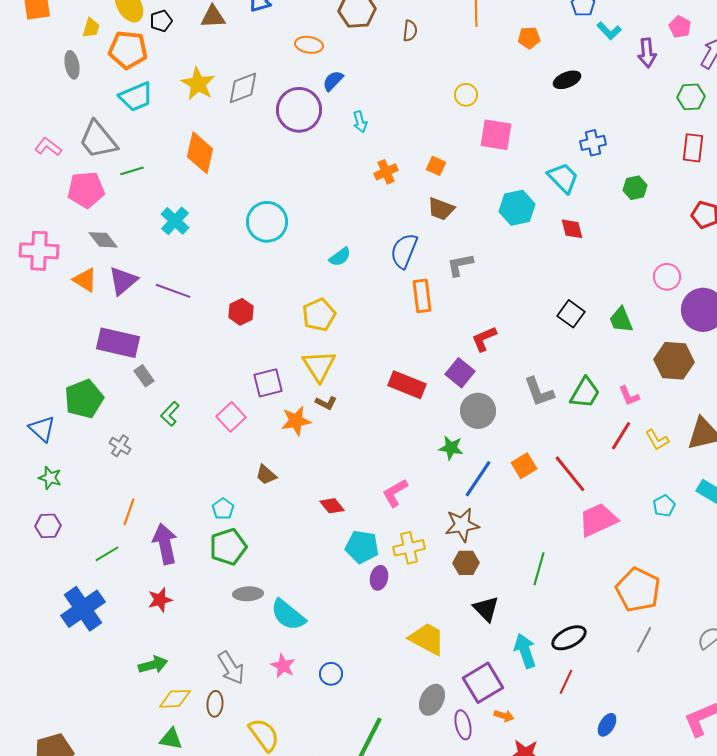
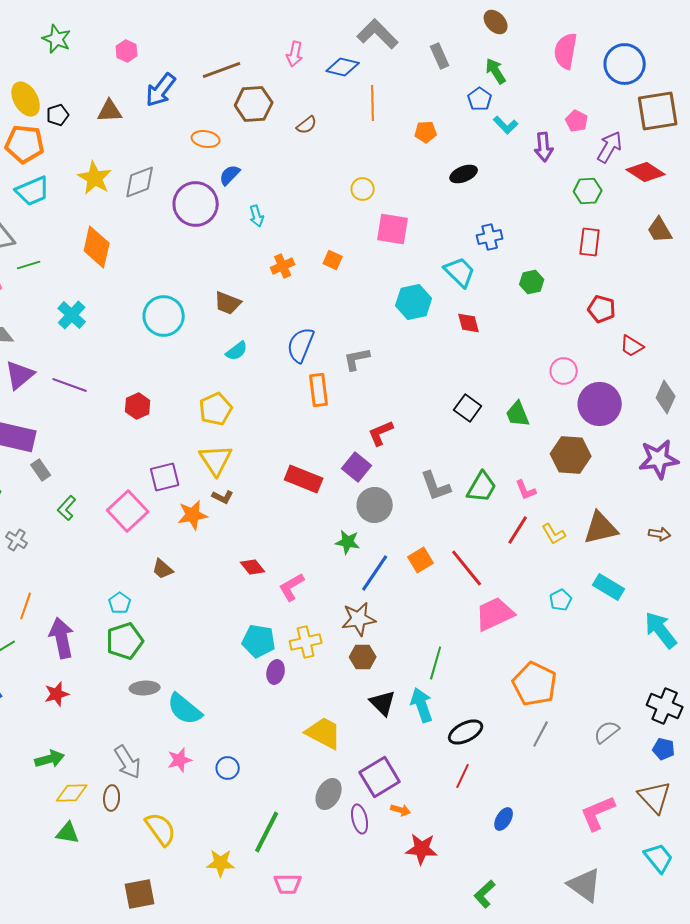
brown semicircle: (410, 31) -> (307, 125), turned 45
brown trapezoid: (441, 209) -> (228, 303), moved
pink square: (231, 417) -> (128, 511), size x1.4
red diamond: (332, 506) -> (253, 567), moved
cyan arrow: (525, 651) -> (422, 705), moved
pink star: (283, 666) -> (180, 760), turned 30

